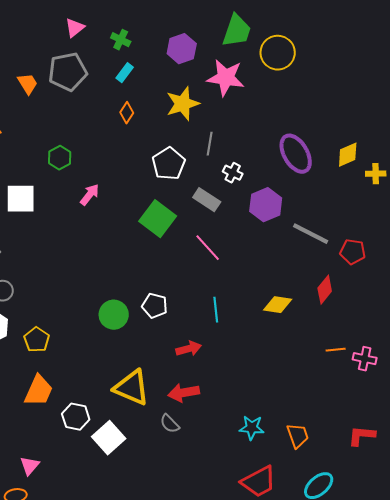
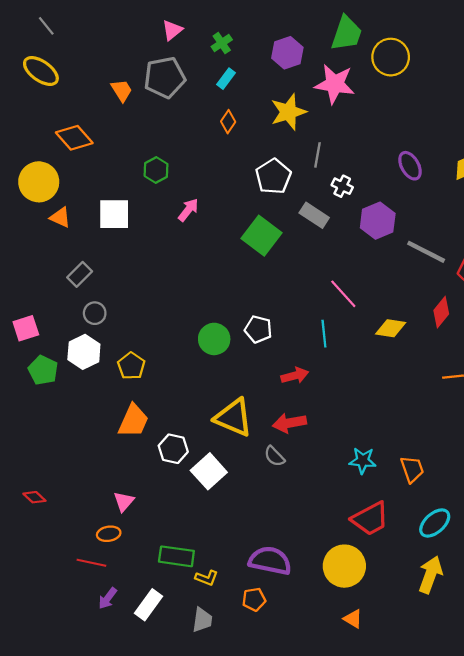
green cross: (121, 40) -> (222, 43), turned 30
purple ellipse: (296, 154) -> (410, 166), size x0.7
pink line: (208, 248) -> (343, 294), moved

